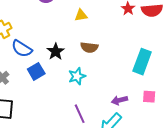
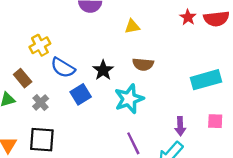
cyan rectangle: (142, 62) -> (206, 80), turned 55
cyan star: (77, 76) -> (129, 99), size x1.4
purple arrow: (119, 100) -> (180, 126), turned -77

